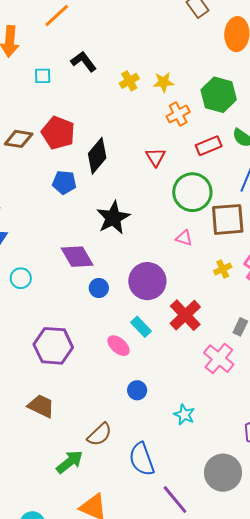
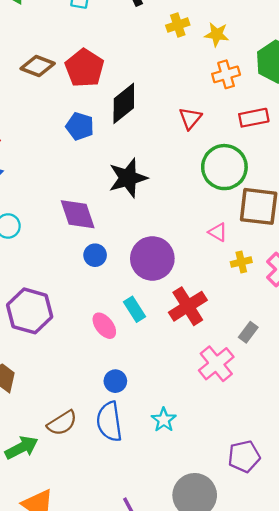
pink triangle: (184, 238) -> (218, 232), moved
blue semicircle: (142, 459) -> (109, 422), moved

